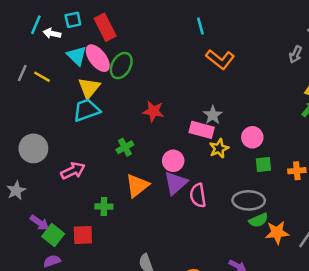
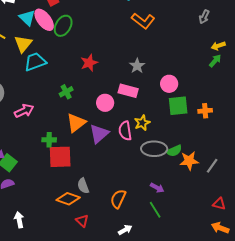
yellow triangle: (89, 88) -> (23, 44), moved
red star: (153, 111) -> (89, 63), turned -30
pink rectangle: (202, 130) -> (128, 91), moved
yellow star: (219, 148) -> (142, 123), moved
green square: (263, 165) -> (178, 106), size x1.5
purple triangle: (176, 183) -> (99, 134), moved
gray ellipse: (249, 200) -> (154, 149), moved
red square: (83, 235) -> (60, 157), moved, size x1.4

